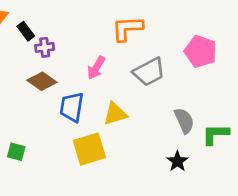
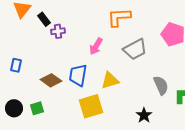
brown diamond: (42, 81) -> (51, 80), moved
green square: (16, 152) -> (37, 108), turned -32
black star: (177, 161) -> (144, 115), moved

